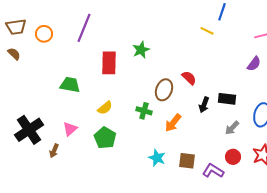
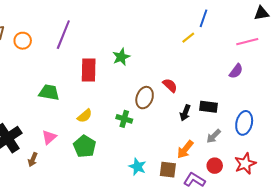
yellow line: (207, 31) -> (188, 38), turned -64
orange arrow: (173, 123) -> (185, 149), moved

